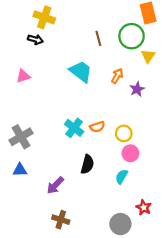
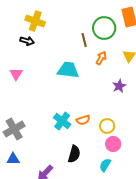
green circle: (132, 36) -> (104, 28), moved
cyan trapezoid: (81, 72) -> (68, 70), turned -30
pink triangle: (23, 76) -> (16, 74), turned -40
orange arrow: (117, 76) -> (101, 58), moved

